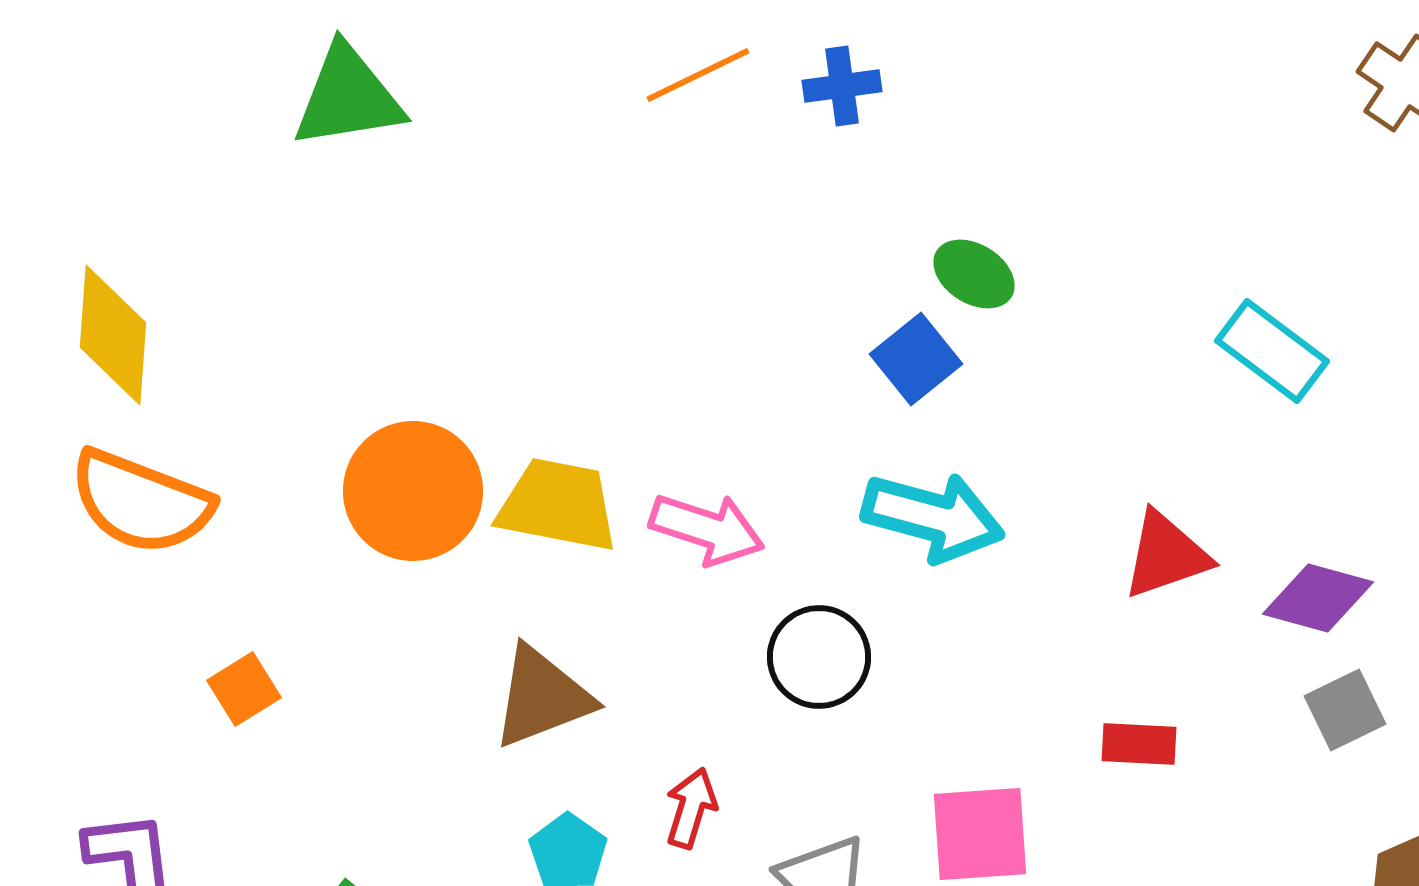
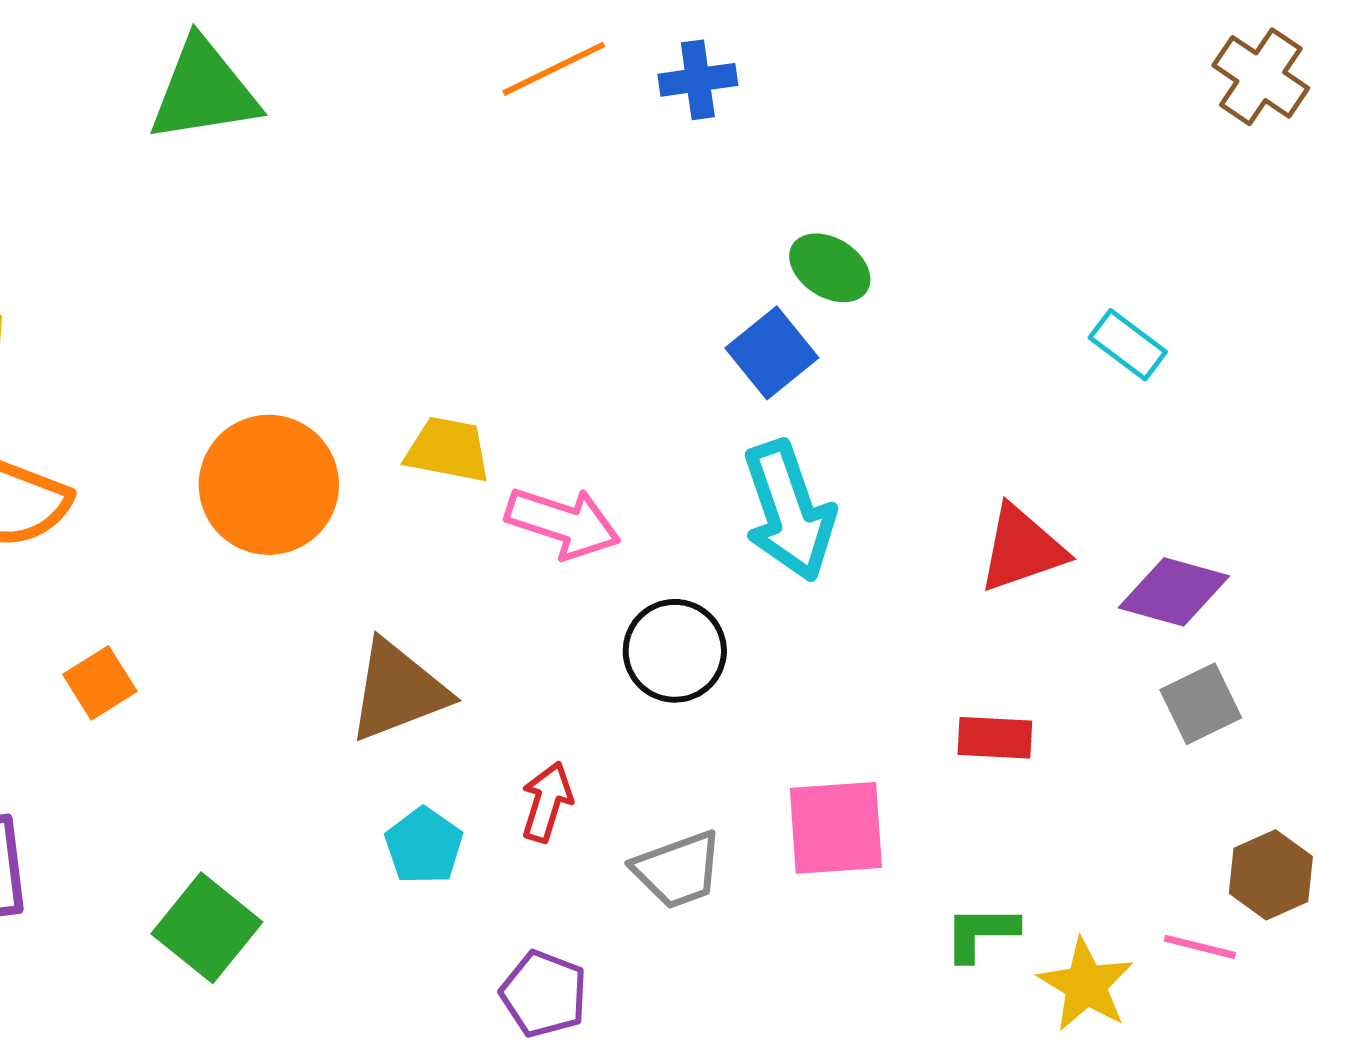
cyan rectangle: (1272, 351) -> (1128, 345), size x0.7
yellow trapezoid: (558, 505) -> (448, 450), moved, size x0.7
cyan arrow: (933, 517) -> (789, 511), turned 56

